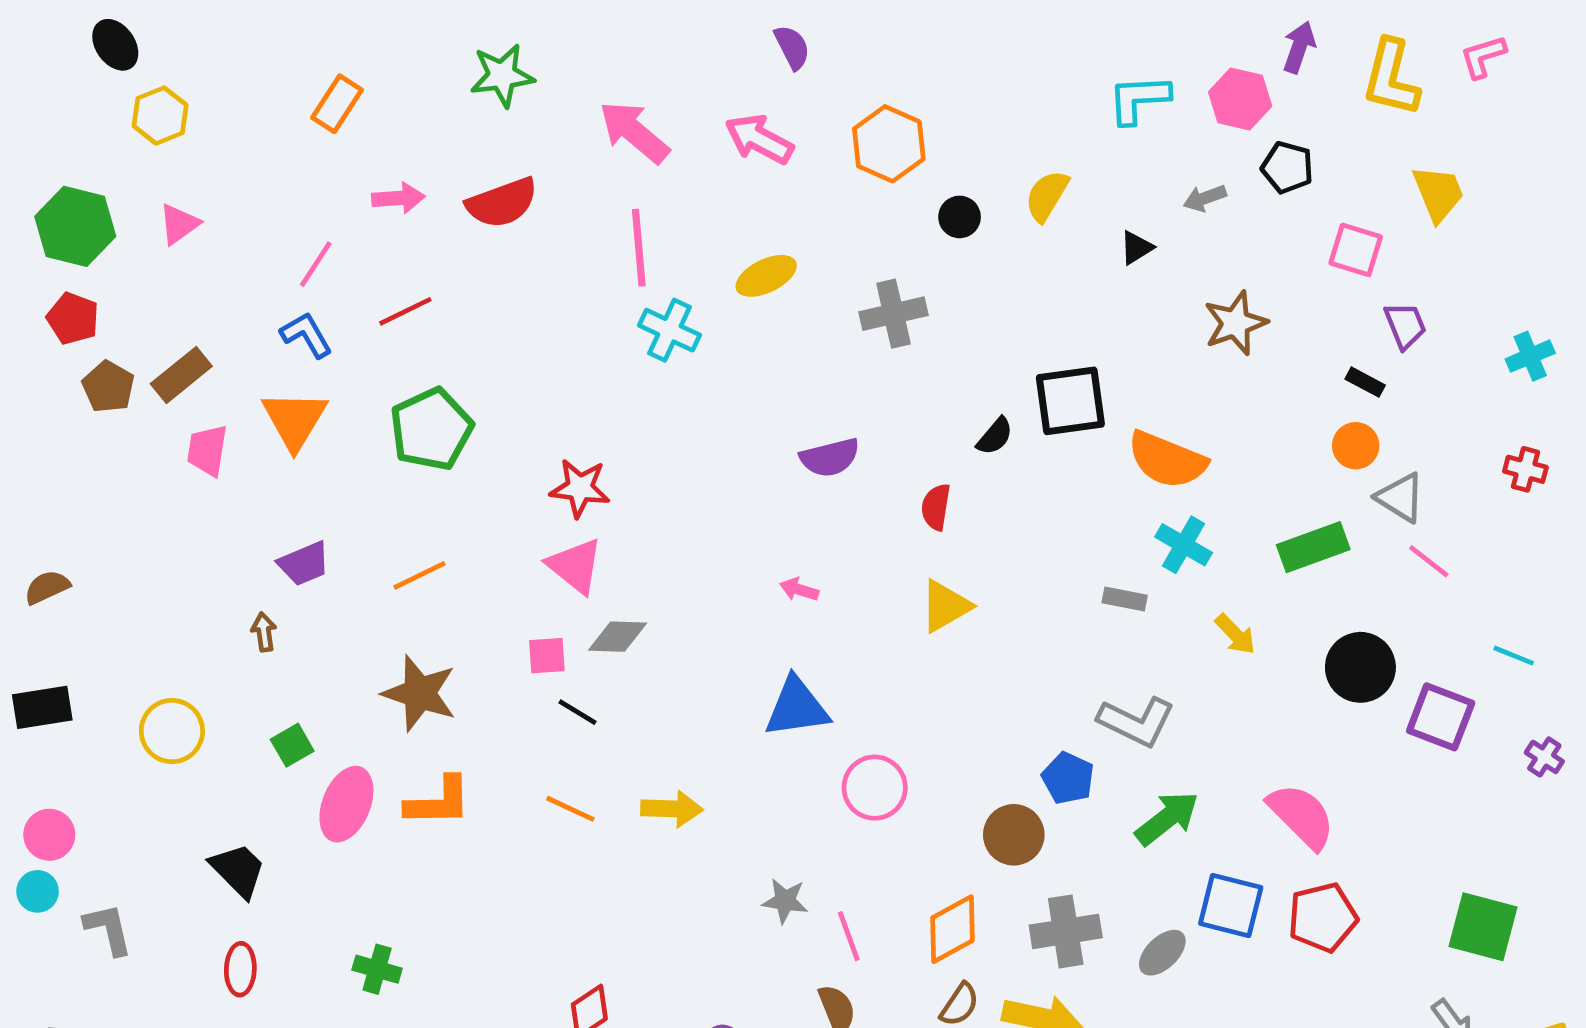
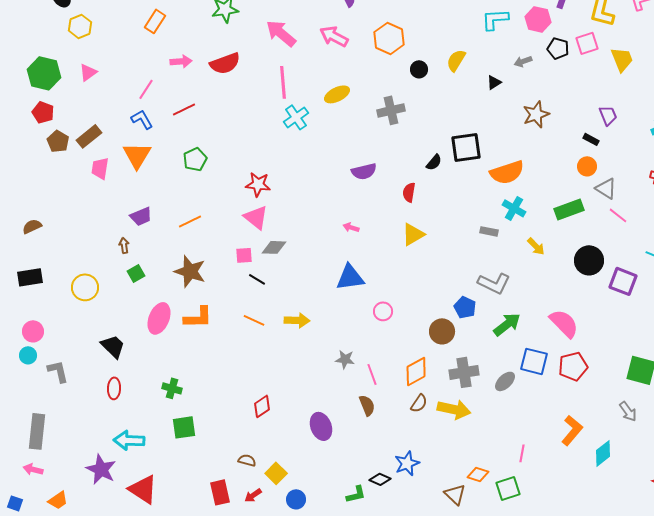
pink square: (1356, 250) -> (587, 43), moved, turned -35
cyan cross: (669, 330) -> (296, 117), turned 30
green pentagon: (431, 429) -> (195, 159), size x0.7
orange semicircle: (1167, 460) -> (507, 172), turned -40
green square: (292, 745) -> (136, 273), moved
pink circle: (875, 788) -> (383, 311), size x0.7

